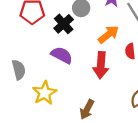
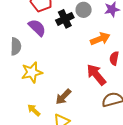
purple semicircle: (62, 55) -> (37, 28), moved
red arrow: (101, 65) -> (96, 75), moved, turned 120

